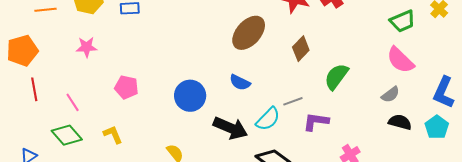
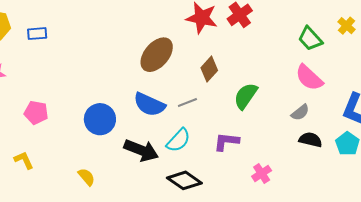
green trapezoid: (402, 21) -> (310, 39), turned 72
blue semicircle: (240, 82) -> (149, 104), size x1.5
gray line: (293, 101) -> (187, 102), moved

